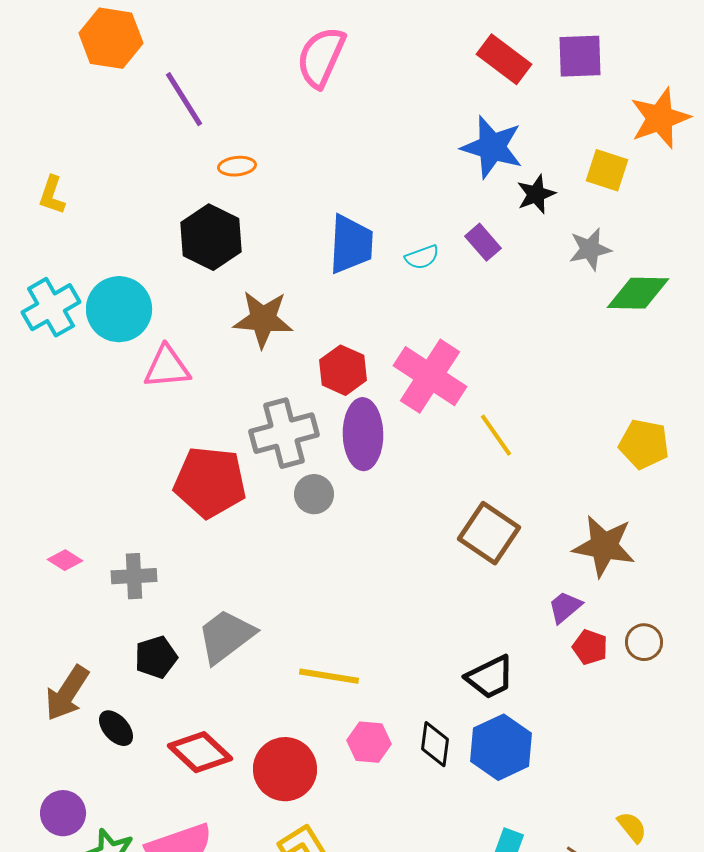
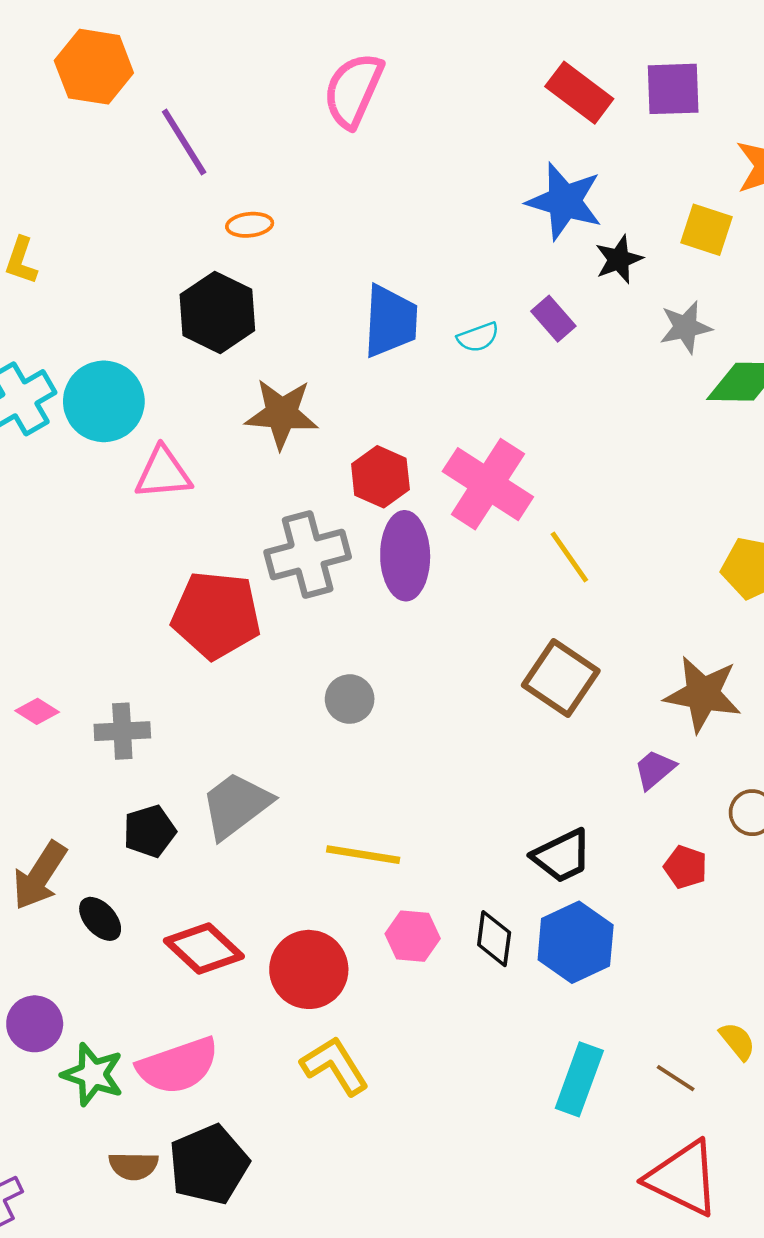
gray circle: (314, 494) -> (350, 699), moved
red pentagon: (590, 647) -> (686, 867), moved

